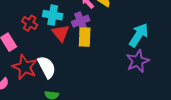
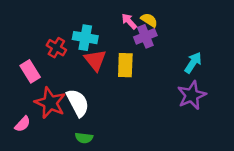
purple cross: (81, 21) -> (145, 36), moved
cyan arrow: (139, 35) -> (193, 63), size x0.7

